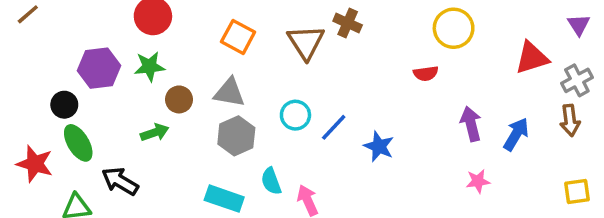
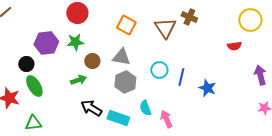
blue line: (334, 127) -> (181, 77), turned -30
black arrow: (120, 181) -> (91, 108), moved

